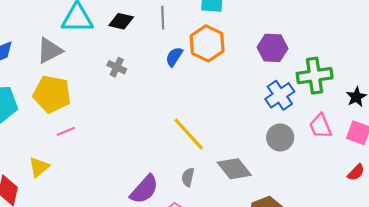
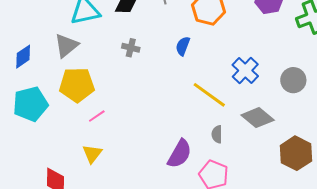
blue semicircle: (174, 57) -> (183, 46), moved
blue cross: (280, 95) -> (245, 70), moved
yellow triangle: (39, 167) -> (92, 154), moved

